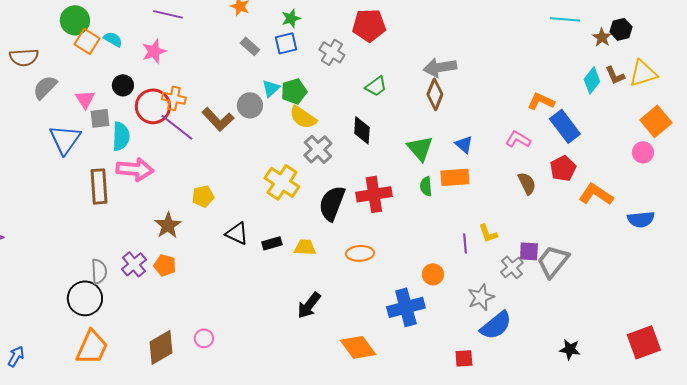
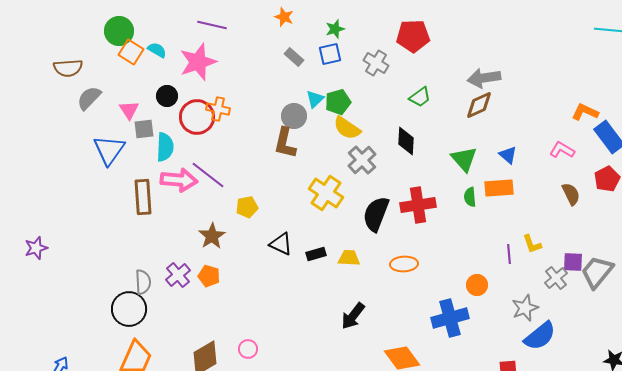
pink star: (154, 51) -> (198, 62), size x1.5
brown diamond: (435, 94) -> (479, 105), turned 44
brown L-shape: (218, 119) -> (285, 143), moved, turned 56
purple line: (177, 127) -> (208, 175), moved

